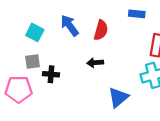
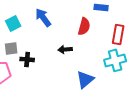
red semicircle: (101, 30) -> (84, 26), moved
cyan square: (35, 32) -> (13, 23), turned 35

